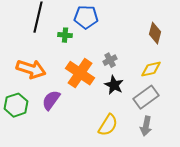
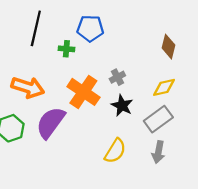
purple semicircle: (51, 100) -> (51, 123), size x1.4

